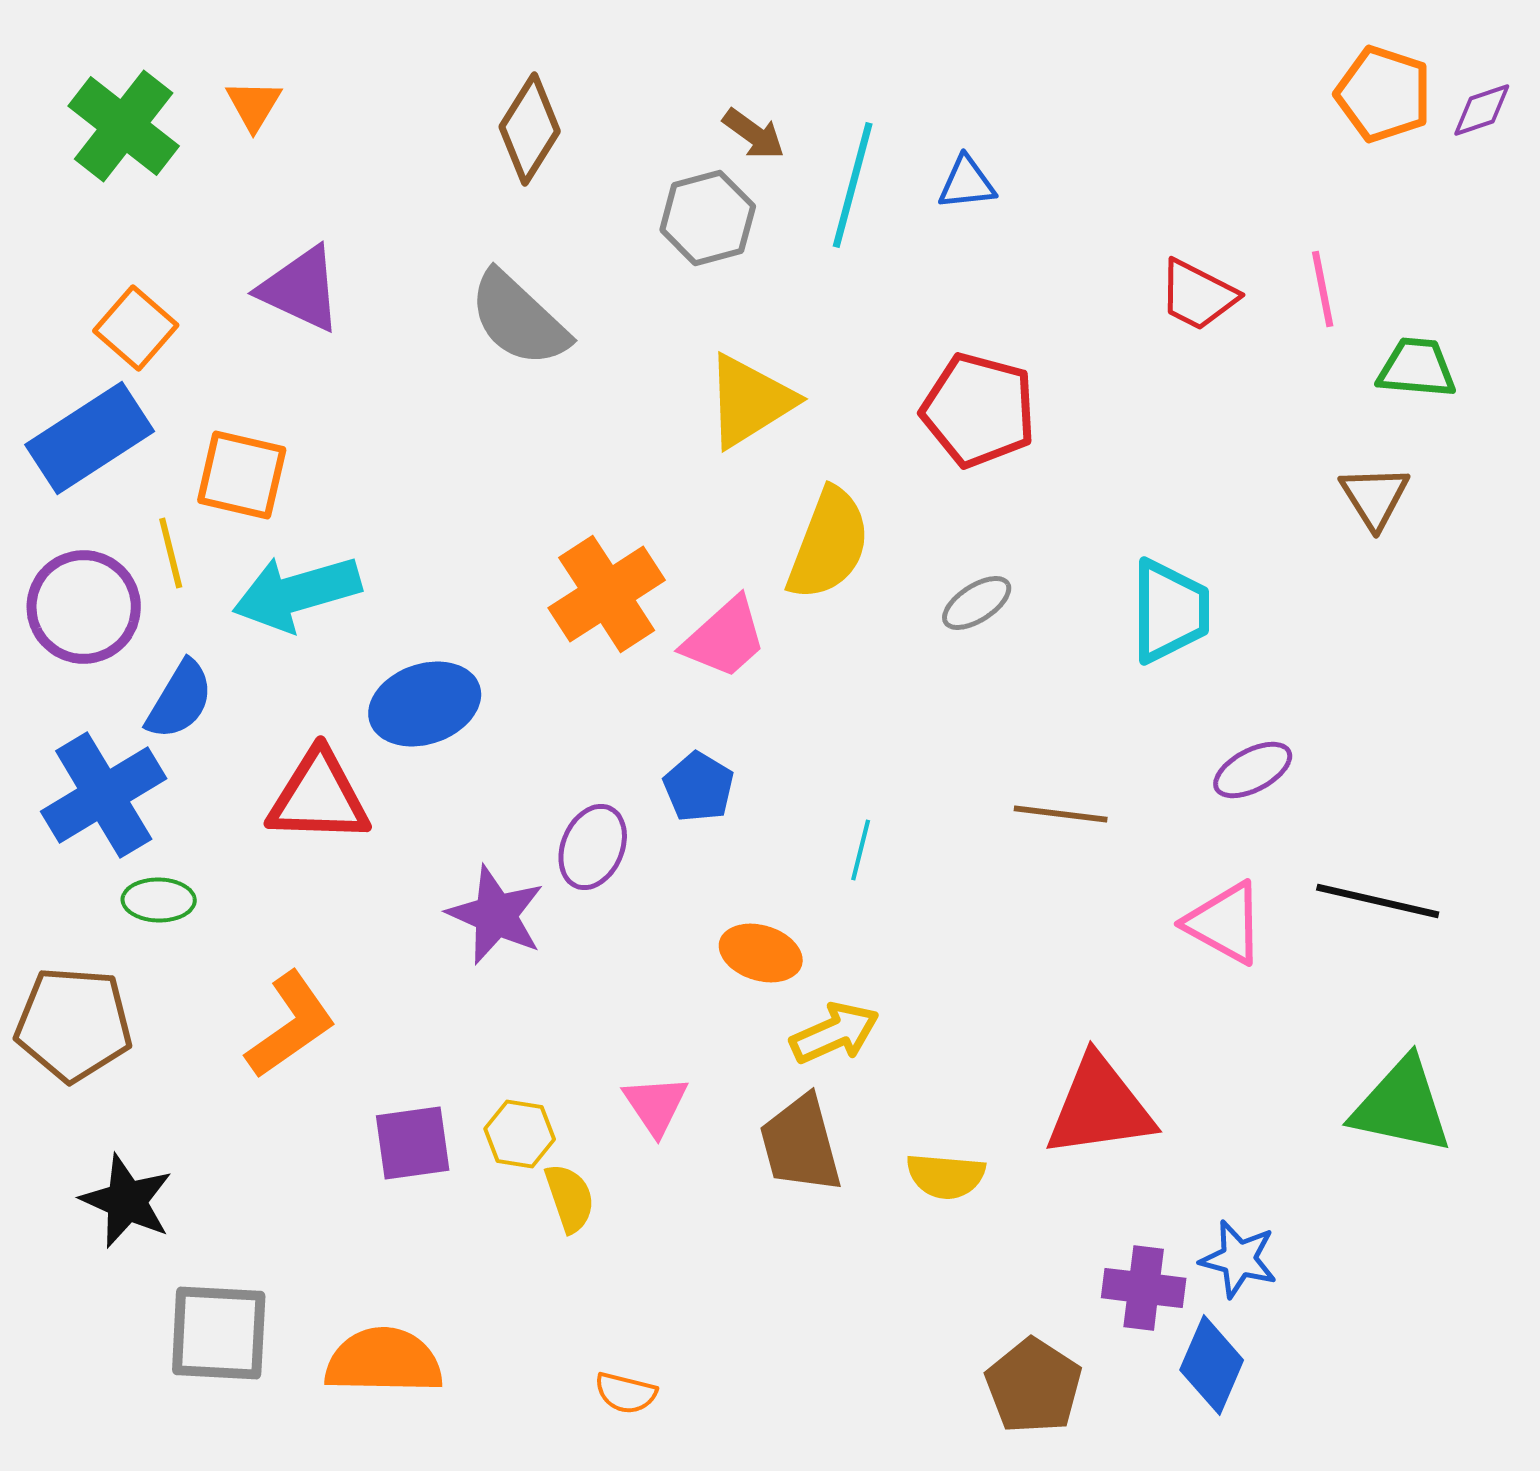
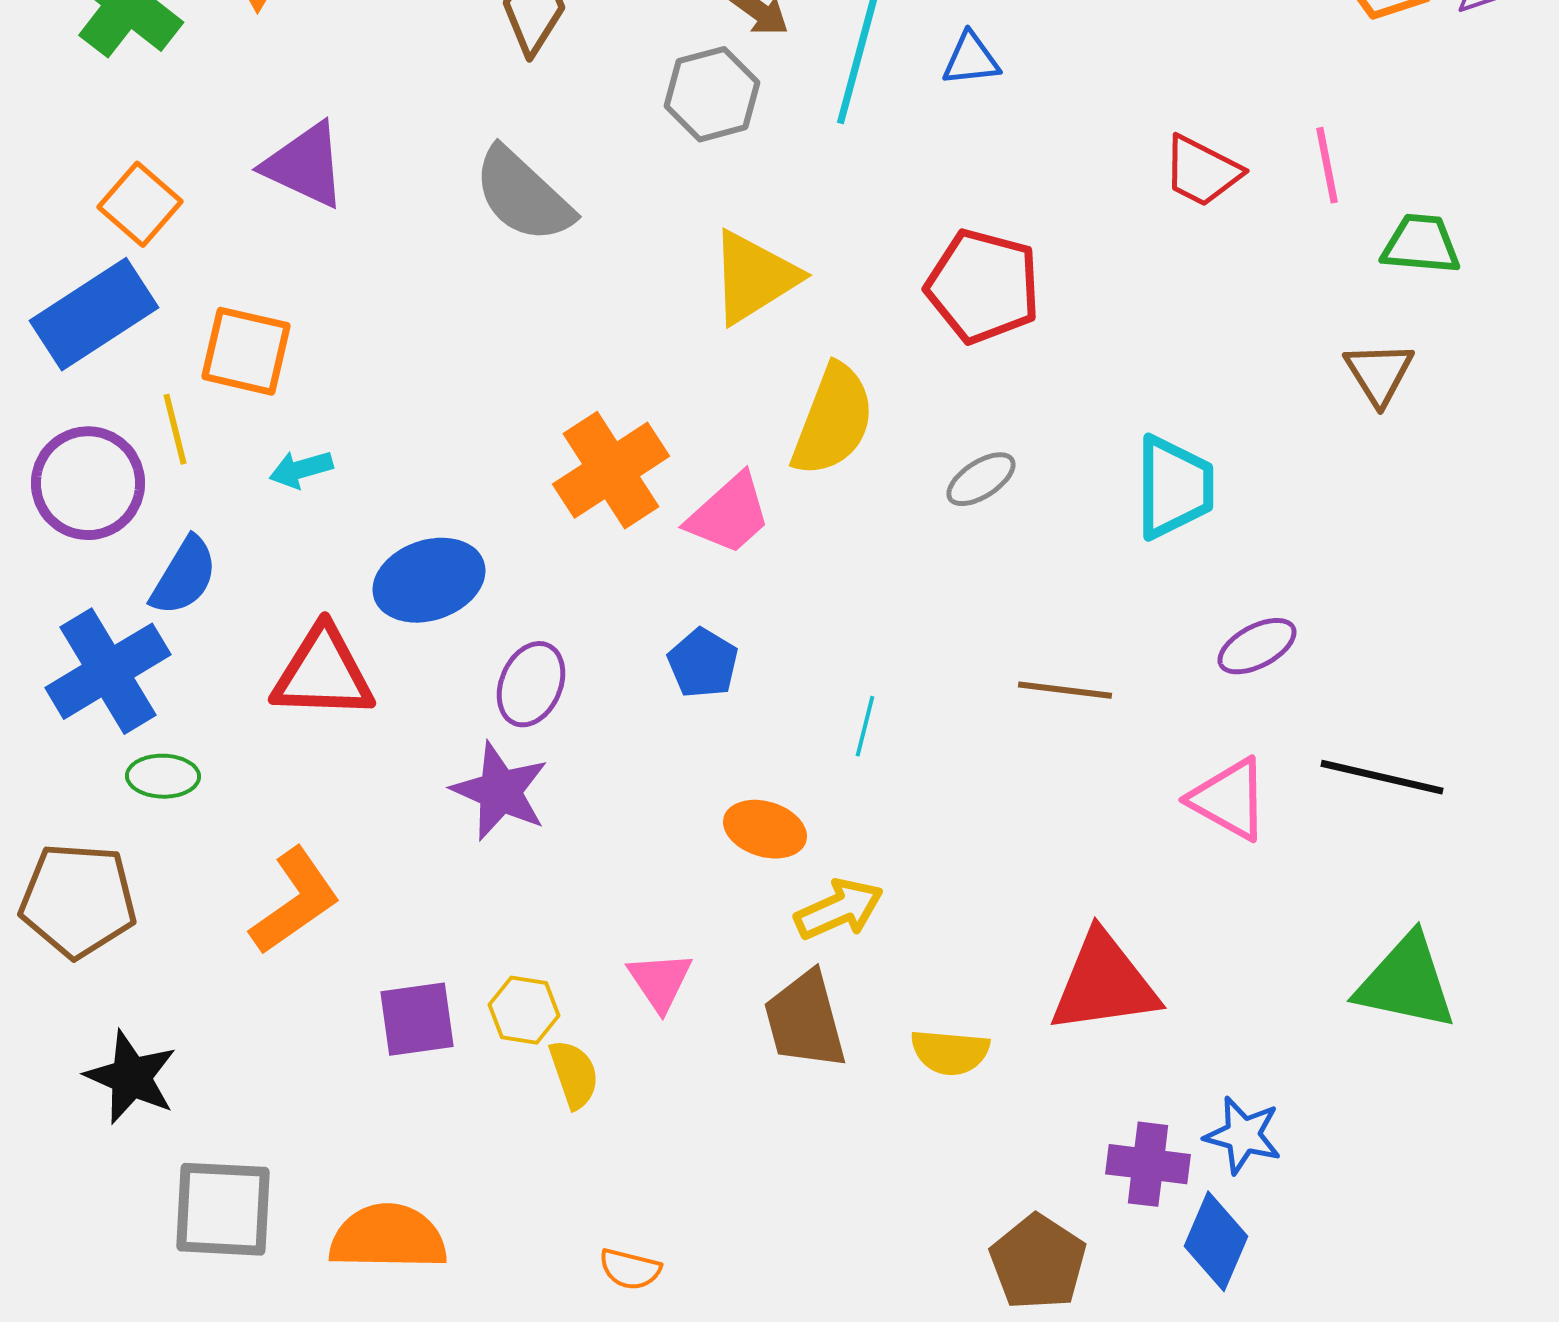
cyan arrow: (297, 593) -> (301, 469), size x0.5
purple ellipse: (593, 847) -> (531, 684), moved

